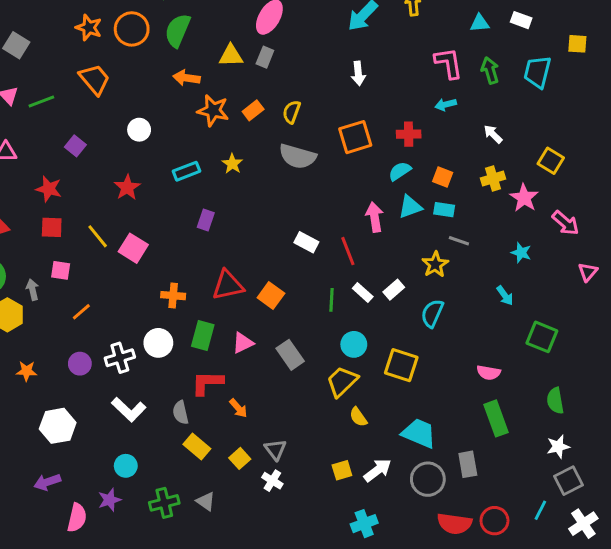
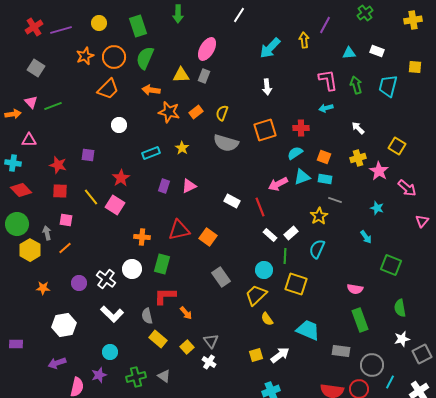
orange star: (89, 28) -> (85, 56), turned 30
orange trapezoid: (95, 79) -> (108, 89), moved, turned 85
purple square: (75, 146) -> (88, 155), moved, turned -32
red star: (127, 187) -> (121, 178), moved
pink arrow: (375, 217) -> (278, 184), turned -108
green line: (332, 300) -> (285, 256), moved
orange line: (81, 312) -> (65, 248), moved
pink triangle: (243, 343) -> (189, 186), moved
white cross: (120, 358) -> (106, 279), turned -36
gray rectangle: (468, 464) -> (341, 351), turned -72
gray circle: (428, 479) -> (372, 365), moved
gray square: (569, 481) -> (422, 354), moved

